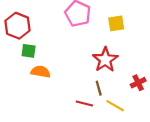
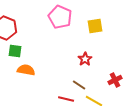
red star: (105, 60) -> (85, 59), size x0.6
brown line: (99, 88) -> (79, 85), turned -40

